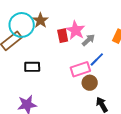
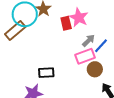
gray arrow: (88, 40) -> (89, 41), moved
black rectangle: (32, 67) -> (46, 73), moved

